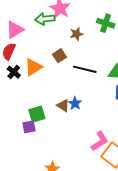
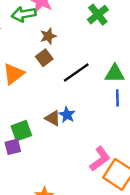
green cross: (106, 23) -> (98, 15), turned 36
brown star: (76, 34) -> (48, 36), moved
black line: (85, 69) -> (76, 72), turned -45

